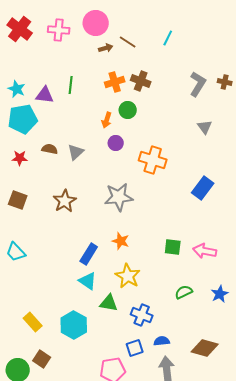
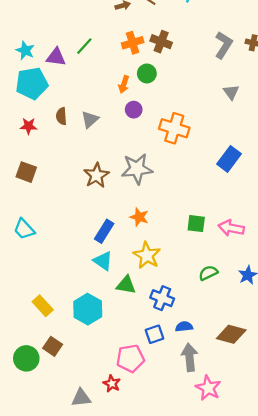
green line: (71, 85) -> (84, 46), turned 36
brown semicircle: (50, 149) -> (61, 116), turned -105
brown star: (65, 201) -> (96, 175), moved

